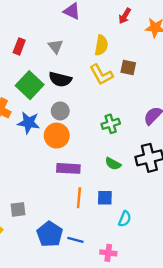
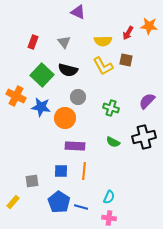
red arrow: (125, 16) -> (128, 33), moved
yellow semicircle: (101, 45) -> (103, 41), turned 78
gray circle: (60, 111) -> (78, 97), moved
green cross: (111, 124) -> (111, 108), turned 35
blue square: (105, 198) -> (61, 171), moved
cyan semicircle: (125, 219) -> (109, 197), moved

